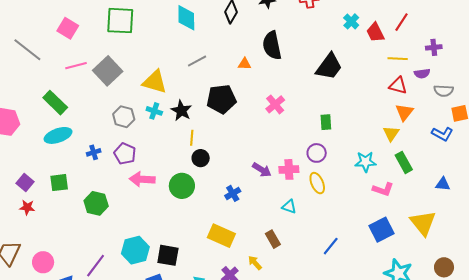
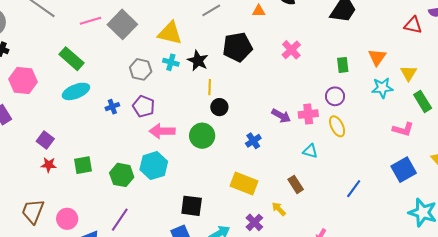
orange triangle: (404, 112) -> (377, 57), moved
cyan star: (366, 162) -> (382, 88), moved
green square: (59, 183) -> (83, 165), moved
green hexagon: (96, 203) -> (122, 175), moved
cyan hexagon: (135, 250) -> (154, 166), moved

